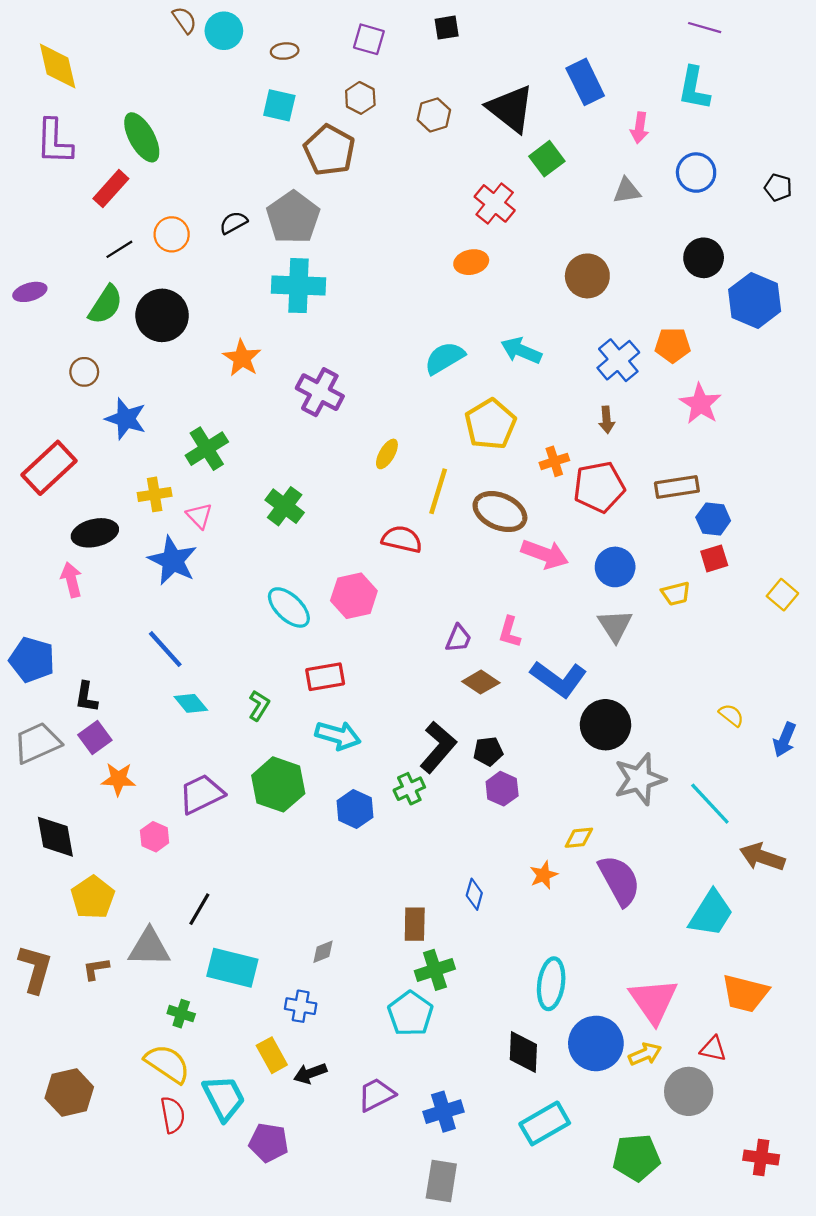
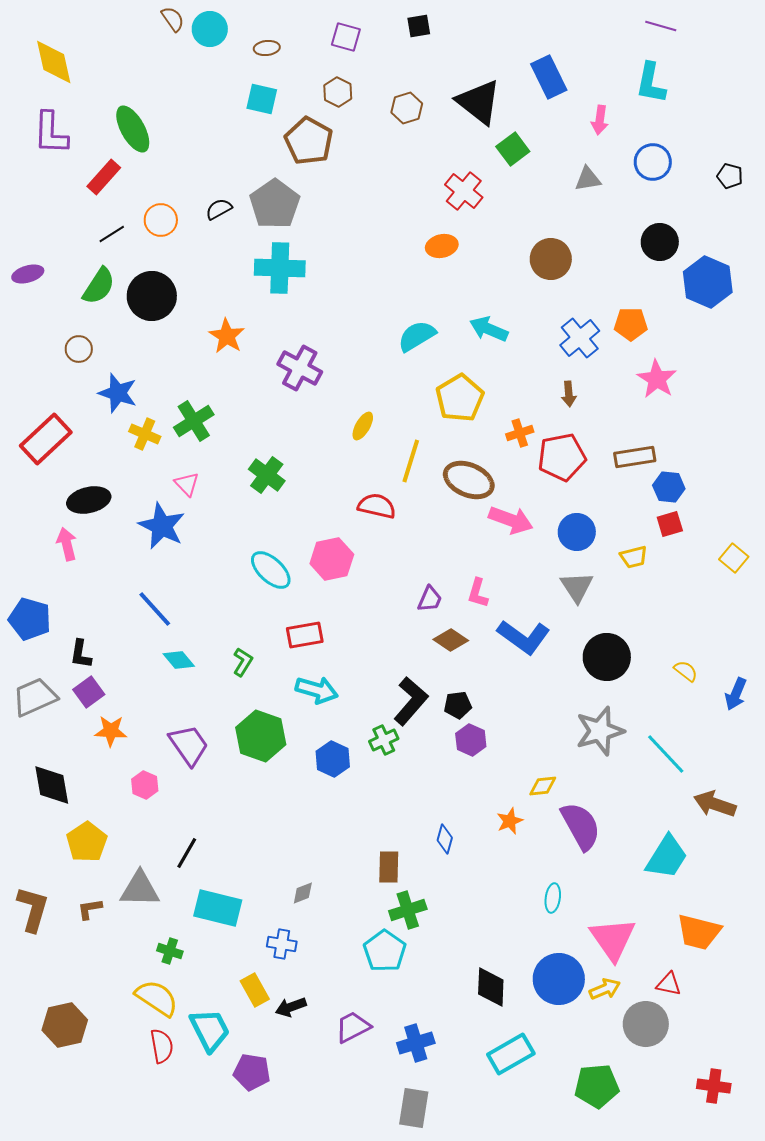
yellow cross: (155, 494) -> (145, 434), moved, turned 32
black circle: (605, 725) -> (607, 657), moved
purple trapezoid: (201, 794) -> (189, 745), turned 81
cyan ellipse: (551, 984) -> (553, 898), moved, size x0.6

